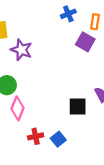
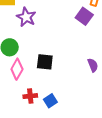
black square: (78, 107) -> (45, 62), moved

